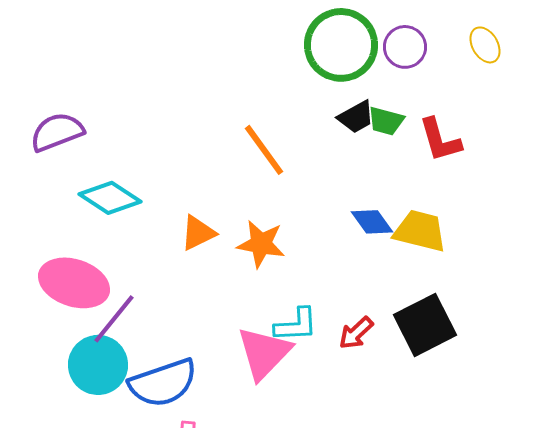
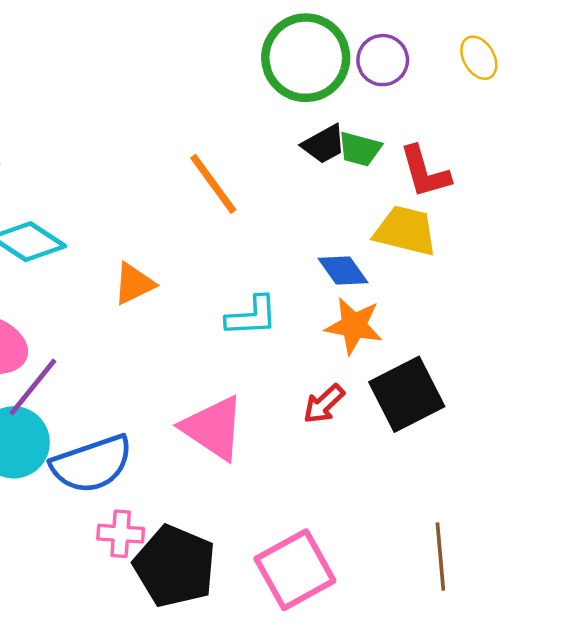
yellow trapezoid: (420, 231) -> (406, 231), moved
orange star: (261, 244) -> (354, 326), moved
cyan L-shape: (296, 325) -> (252, 316), moved
pink triangle: (264, 353) -> (213, 428), turned -40

